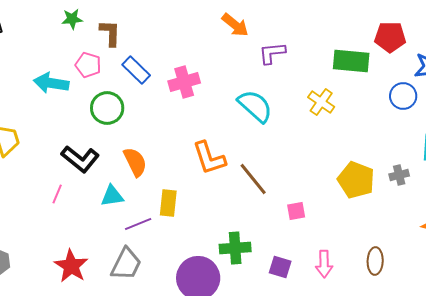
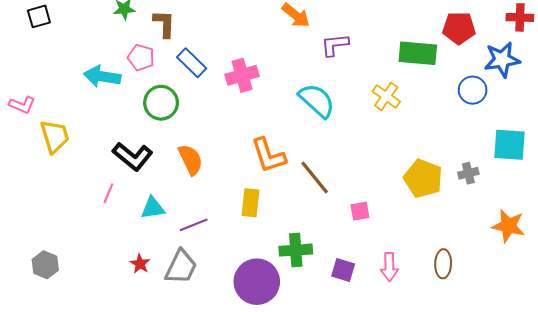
cyan triangle: (112, 196) -> (153, 208), moved
yellow rectangle: (168, 203) -> (250, 203), moved
red star: (71, 266) -> (140, 264), moved, size x0.6

